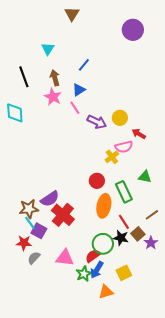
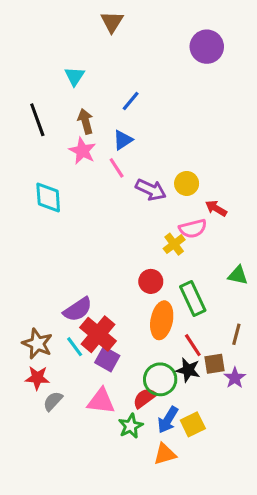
cyan diamond: (15, 113) -> (48, 197), moved
green triangle: (145, 177) -> (238, 275), moved
brown star: (29, 209) -> (37, 344), moved, turned 30
brown line: (152, 215) -> (236, 334), turned -40
cyan line: (30, 223) -> (75, 347), moved
purple square: (39, 231) -> (107, 359), moved
brown square: (138, 234) -> (215, 364), turned 32
blue arrow: (97, 270) -> (168, 420), moved

